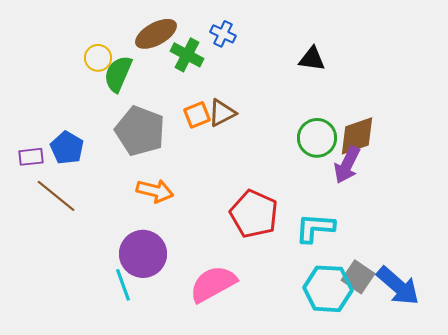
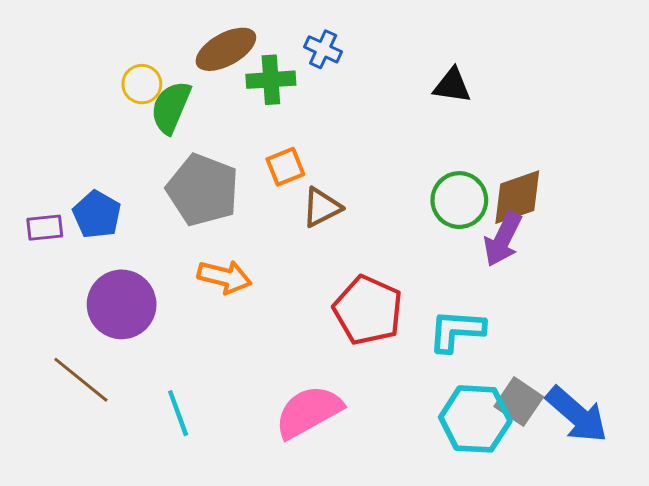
green cross: (187, 55) -> (271, 80), turned -32
brown triangle: (222, 113) -> (322, 207), moved
brown line: (56, 196) -> (81, 380), moved
purple circle: (143, 254) -> (122, 304), moved

